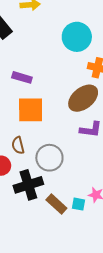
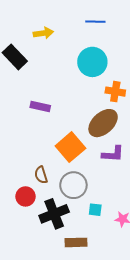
orange square: (31, 110) -> (70, 147), moved, turned -36
brown rectangle: (56, 204) -> (76, 242), moved, turned -40
cyan square: (78, 204) -> (95, 210), moved

